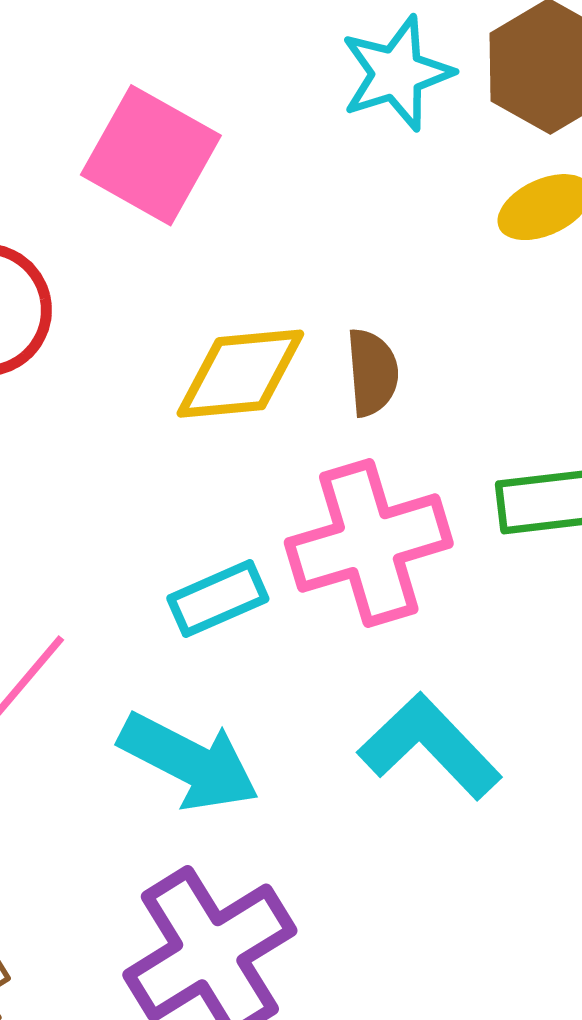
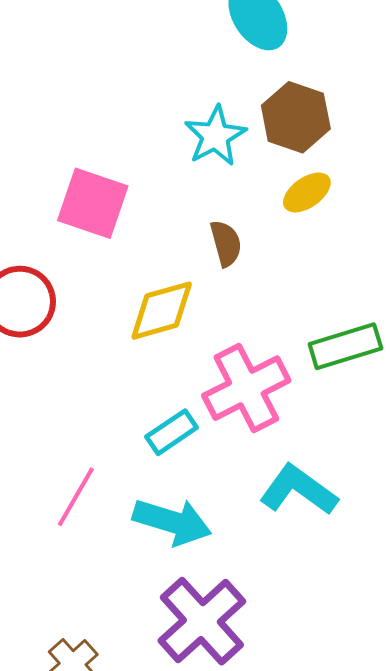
brown semicircle: (372, 372) -> (226, 243), moved

